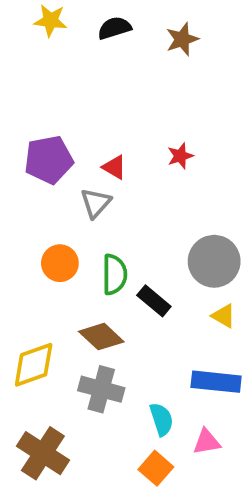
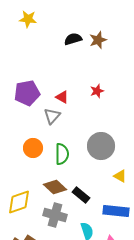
black semicircle: (114, 28) -> (73, 39), moved
brown star: (182, 39) -> (98, 40), moved
gray circle: (214, 261) -> (101, 146), moved
black rectangle: (154, 301) -> (81, 195), moved

